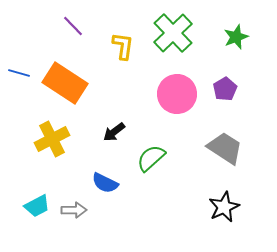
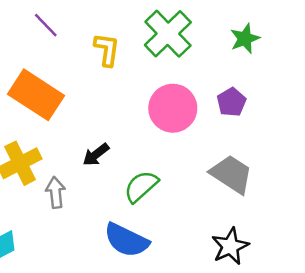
blue semicircle: (105, 183) -> (126, 240), moved, size x1.4
gray arrow: (74, 210) -> (56, 192), moved, turned -95

